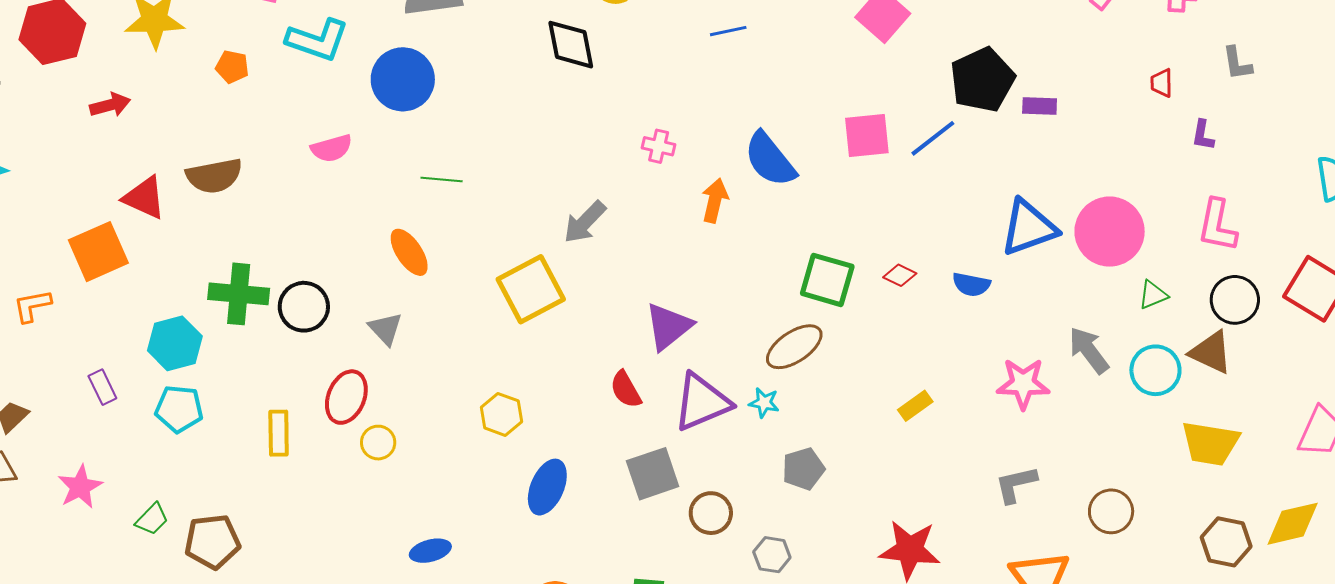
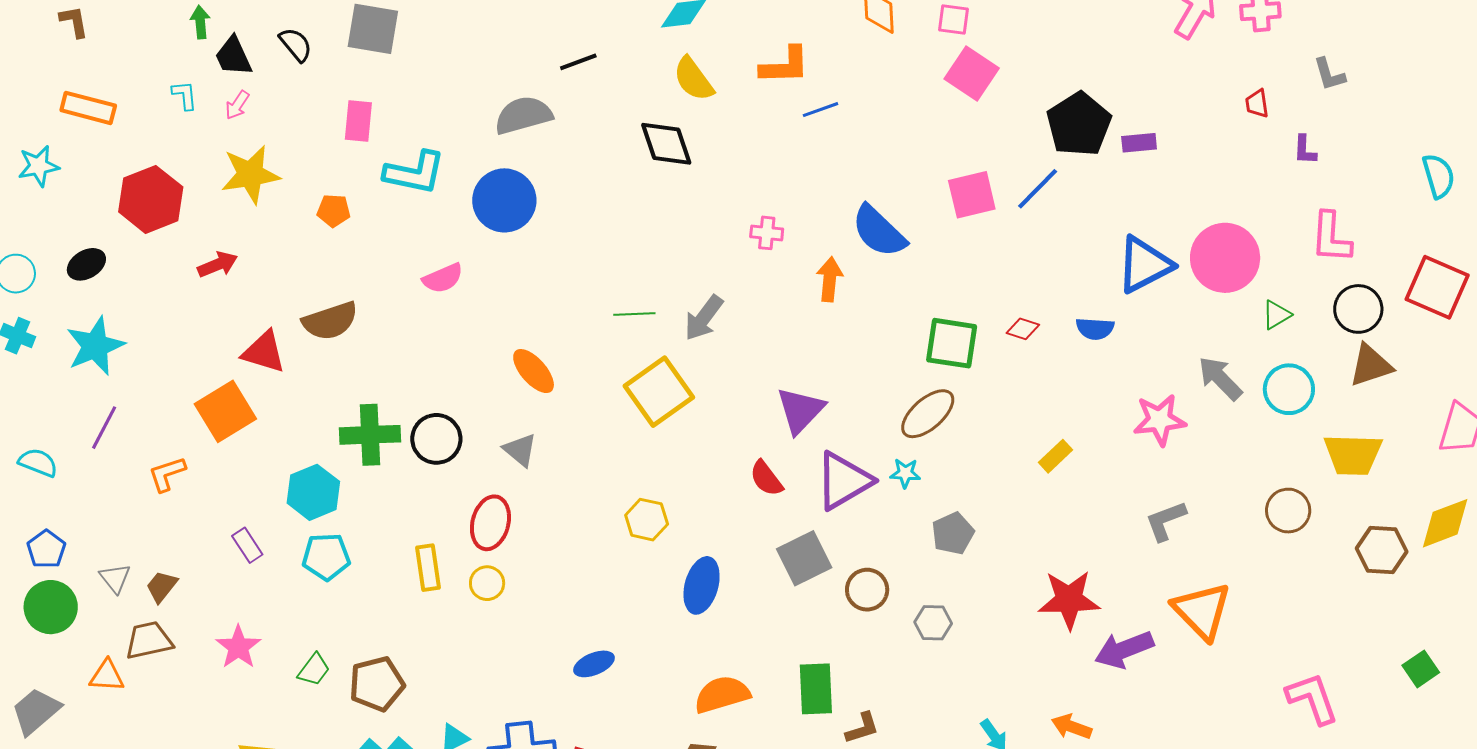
green line: (442, 179) -> (634, 314), moved
brown triangle: (1211, 352) -> (1371, 365), moved, turned -36
yellow circle: (378, 443) -> (487, 583), moved
brown circle: (1111, 511) -> (1288, 511), moved

